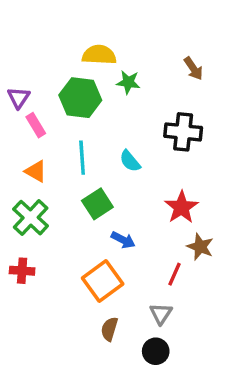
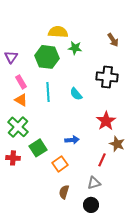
pink rectangle: (36, 125) -> (21, 82), moved
green square: (97, 204) -> (38, 148), moved
blue arrow: (123, 240) -> (72, 140), turned -32
orange square: (103, 281) -> (60, 164), size x0.7
gray triangle: (161, 314) -> (94, 183), turned 40

